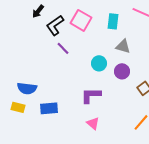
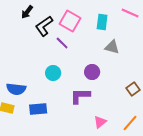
purple line: (63, 48) -> (62, 43), moved
cyan circle: (99, 63) -> (53, 73), moved
purple circle: (122, 71) -> (92, 72), moved
pink triangle: (93, 123) -> (100, 122), moved, turned 40

